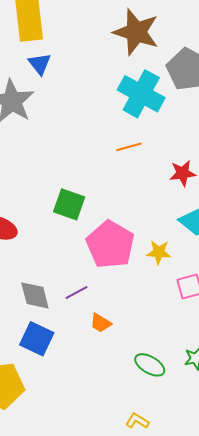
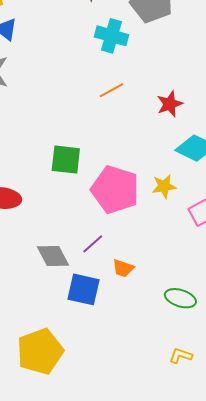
cyan cross: (141, 94) -> (112, 36), size x0.7
blue square: (37, 339) -> (84, 289), moved

